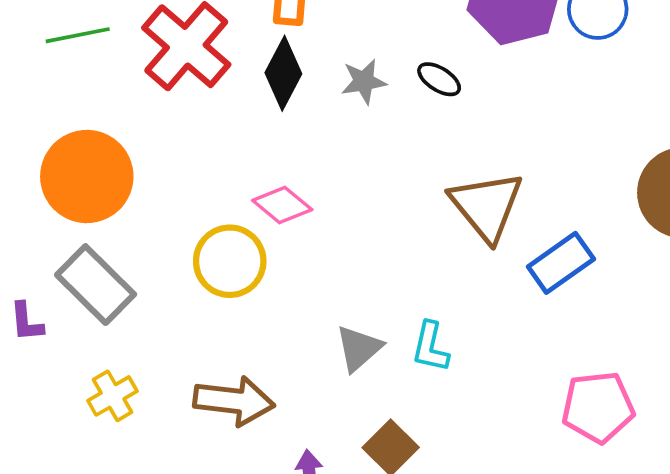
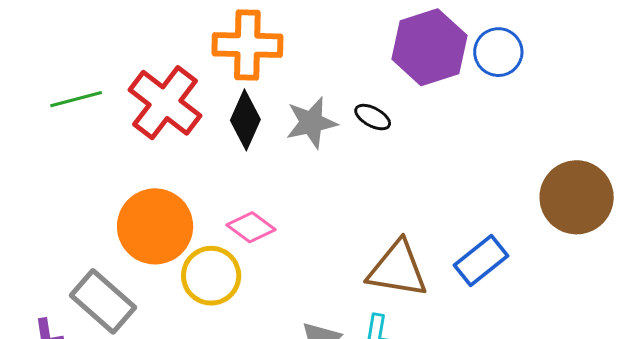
gray star: (364, 81) -> (311, 123), size x1.4
orange circle: (87, 176) -> (155, 226), moved
brown triangle: (487, 206) -> (398, 269), moved, turned -38

